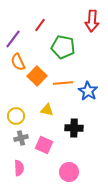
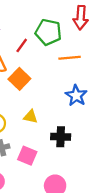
red line: (40, 25) -> (22, 45), moved
green pentagon: (63, 47) -> (48, 32), moved
orange line: (63, 83) -> (70, 58), moved

